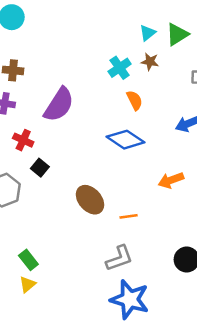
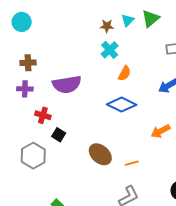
brown star: (150, 62) -> (107, 26), moved
orange semicircle: (135, 100) -> (124, 73), turned 63
purple semicircle: (59, 105) -> (67, 84), turned 56

